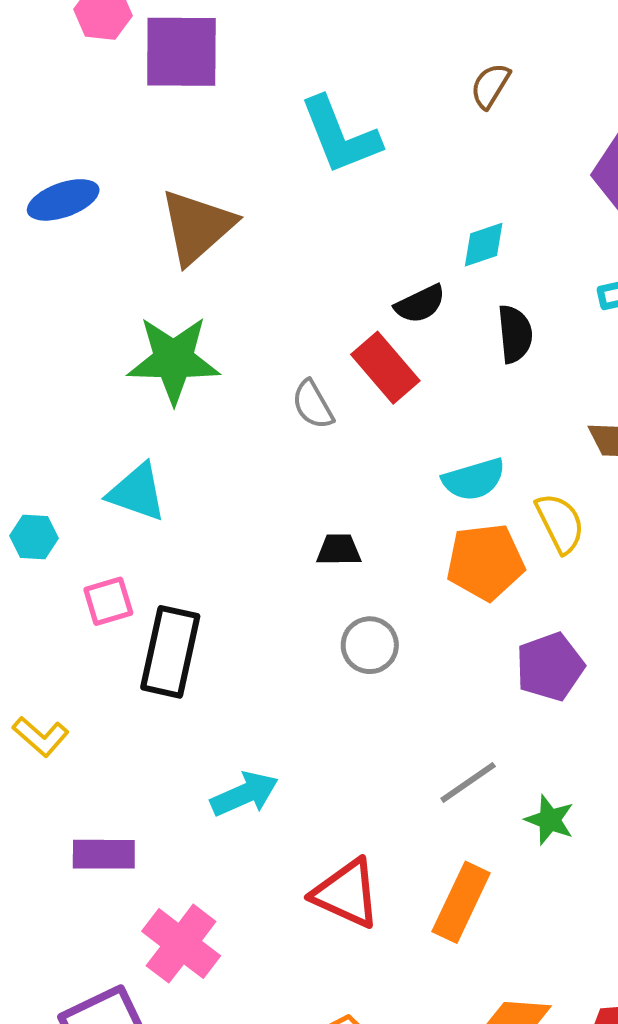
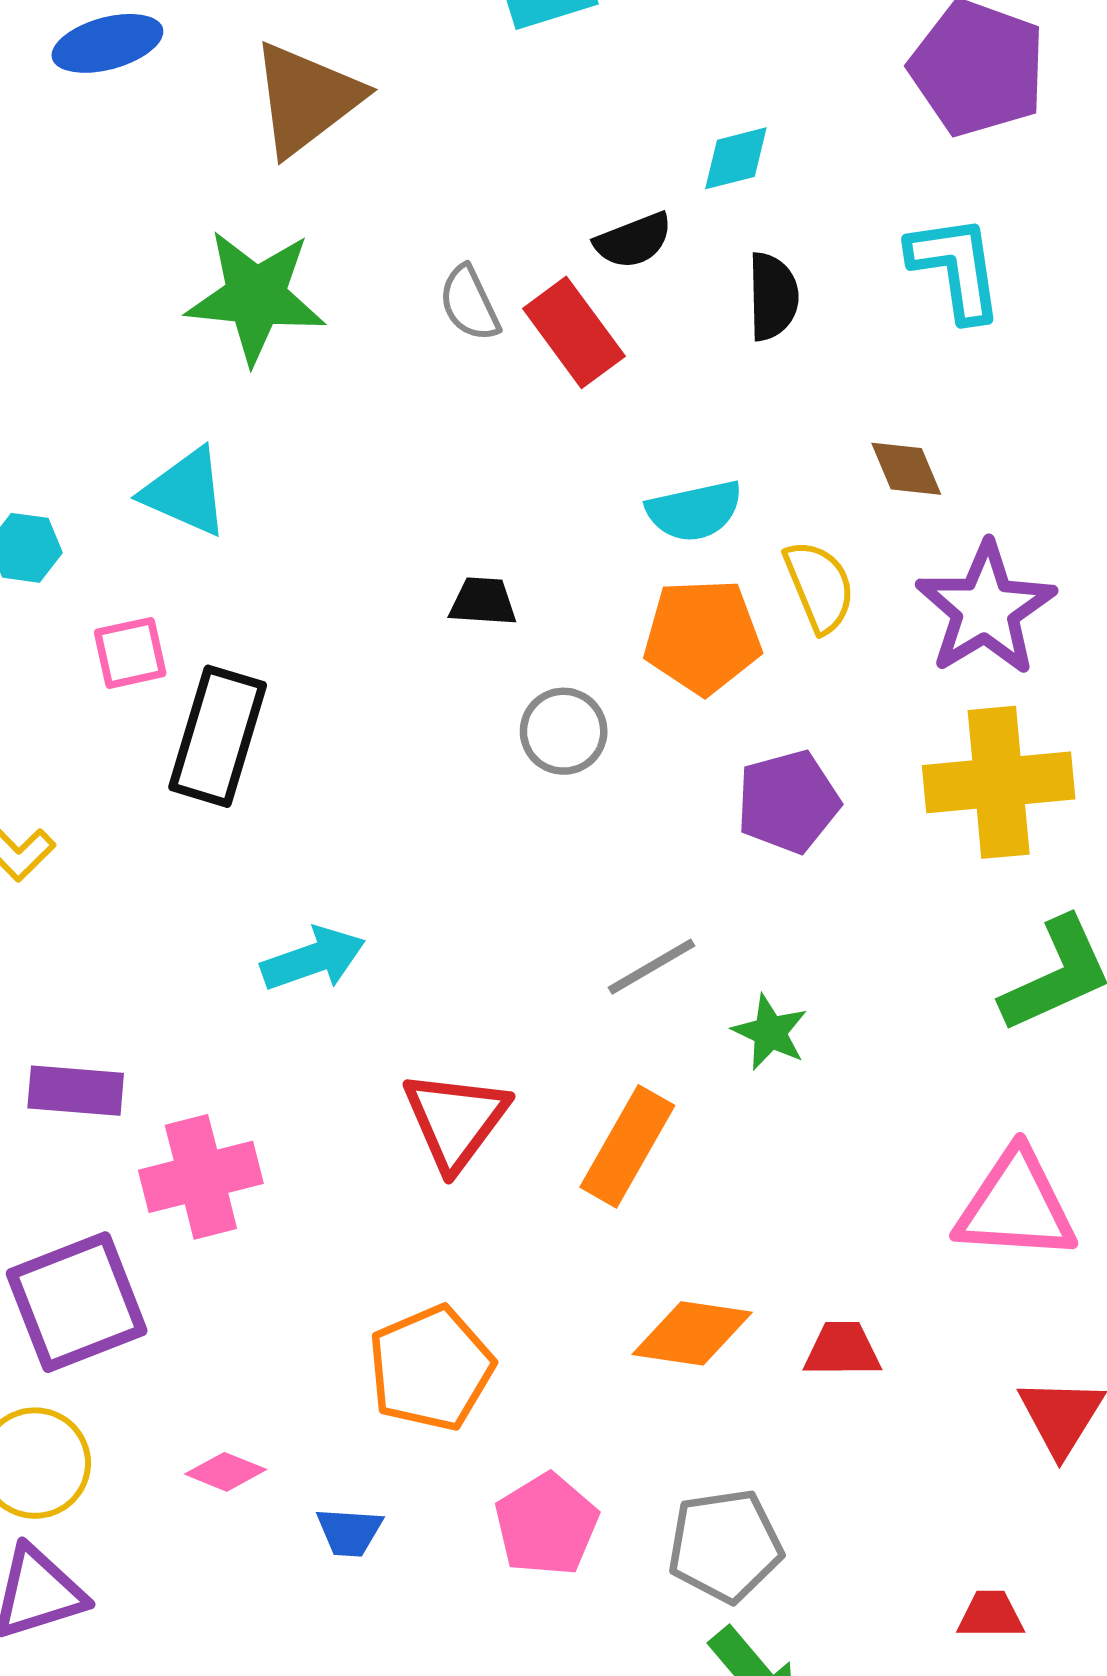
gray semicircle: (313, 405) -> (469, 303), moved
gray circle: (370, 645) -> (564, 731), moved
purple rectangle: (104, 854) -> (76, 1091), moved
red triangle: (346, 893) -> (456, 1120), turned 38
pink cross: (181, 944) -> (201, 1177), turned 34

